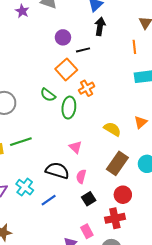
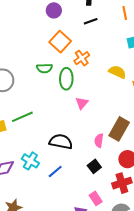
black line: (83, 50) -> (91, 21), moved
green semicircle: (48, 95) -> (45, 68), turned -35
yellow semicircle: (112, 129) -> (117, 72), moved
pink triangle: (75, 147) -> (82, 103), moved, turned 32
pink semicircle: (81, 176) -> (99, 141), moved

